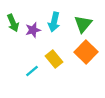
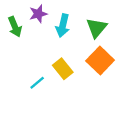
purple star: (33, 30) -> (38, 14), moved

